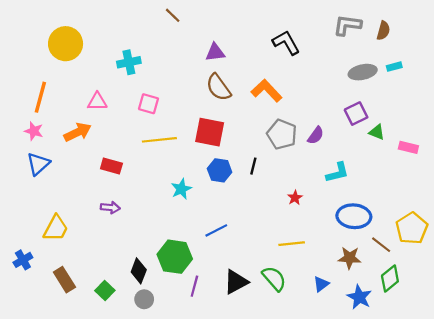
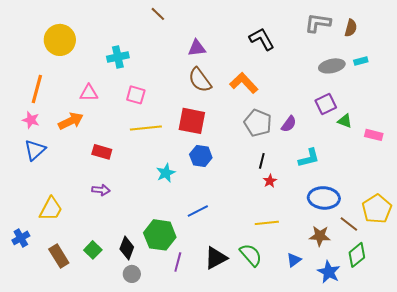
black line: (253, 166) -> (262, 161), moved
green square: (105, 291) -> (93, 250), moved

